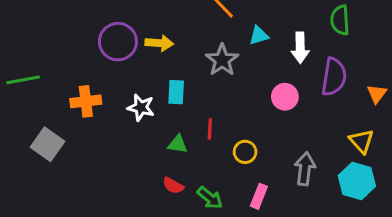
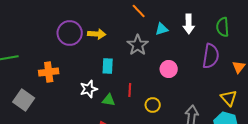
green semicircle: (340, 20) -> (223, 27), moved
white arrow: (300, 48) -> (189, 24), moved
pink circle: (285, 97) -> (169, 69), moved
white star: (141, 107) -> (89, 89), moved, turned -30

